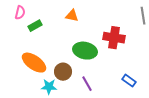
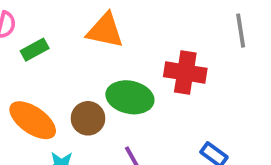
orange triangle: (72, 16) -> (105, 31), size x1.5
brown circle: (63, 72) -> (88, 118), moved

